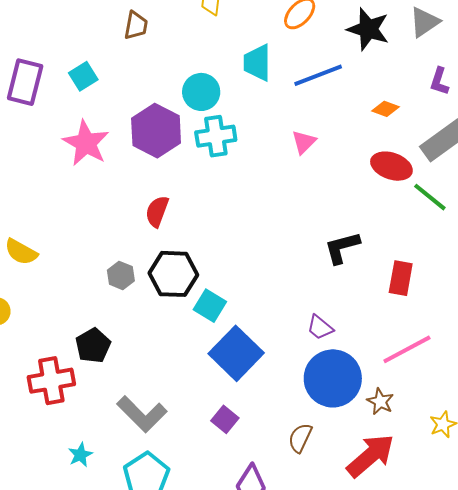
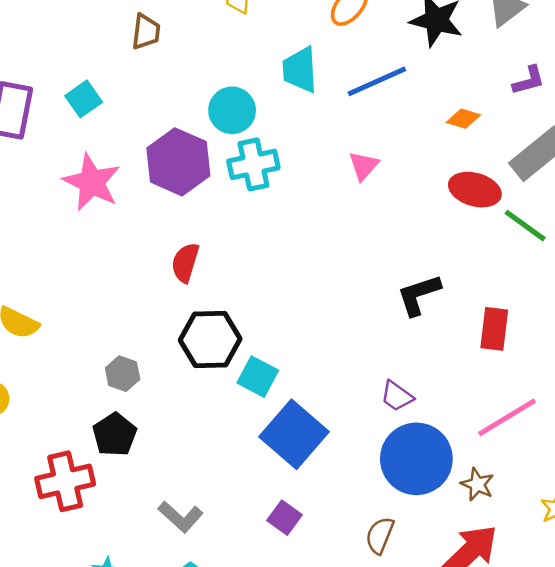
purple L-shape: (439, 81) -> (529, 80), turned -120
gray hexagon: (121, 275) -> (123, 374), moved
gray L-shape: (142, 414) -> (181, 517), size x0.7

